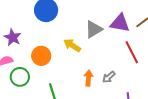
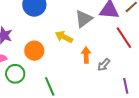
orange arrow: (88, 78) -> (86, 55), moved

